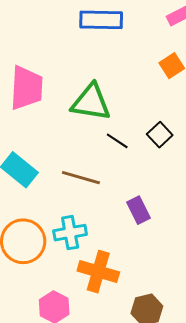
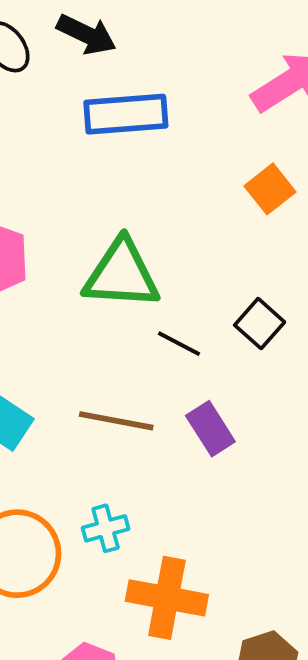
purple rectangle: (139, 210) -> (210, 429), moved
cyan cross: (70, 233) -> (106, 528), size x0.7

